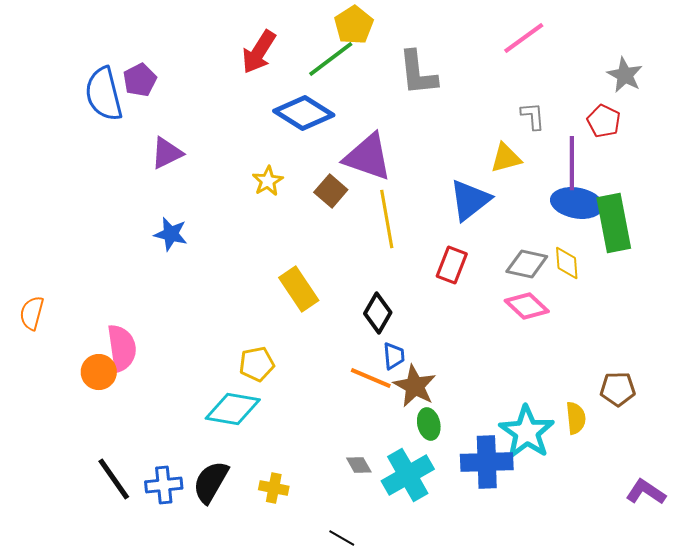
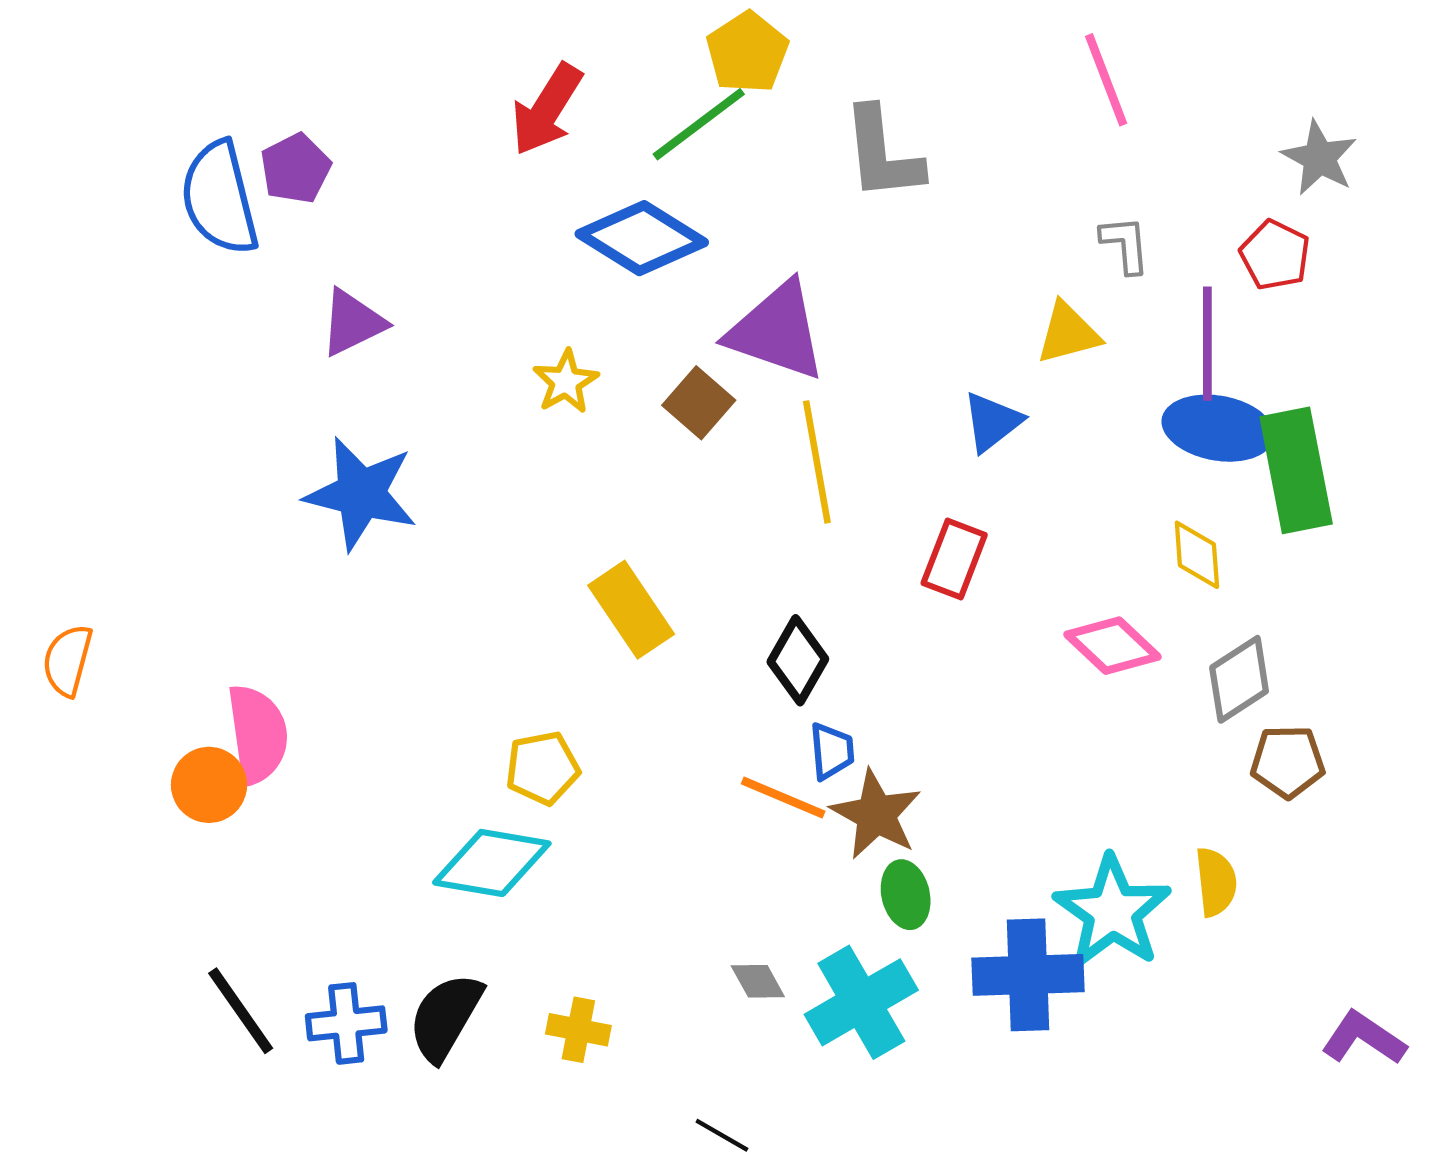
pink line: (524, 38) -> (1106, 80), turned -75
blue triangle: (470, 200) -> (992, 422), size x0.7
blue star: (171, 234) -> (361, 494), size x1.6
gray diamond: (527, 264) -> (1239, 679), moved, turned -45
brown pentagon: (618, 389) -> (1288, 762), moved

